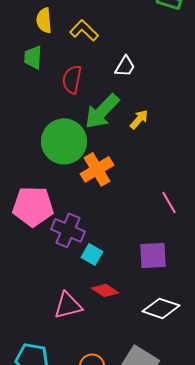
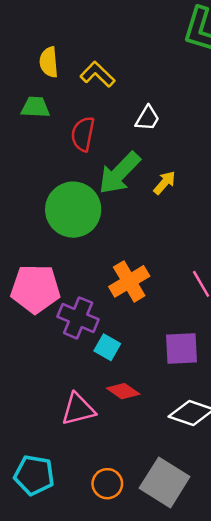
green trapezoid: (33, 57) -> (35, 107), turned 90
orange cross: (97, 169) -> (129, 281), moved

